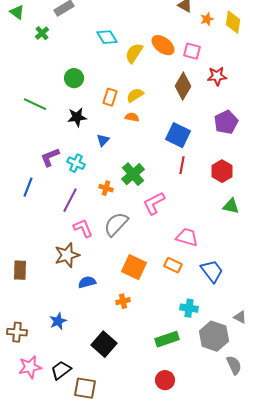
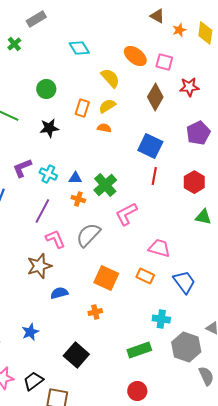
yellow semicircle: (134, 53) -> (110, 78), moved, turned 105
blue triangle: (103, 140) -> (75, 178), moved, turned 48

